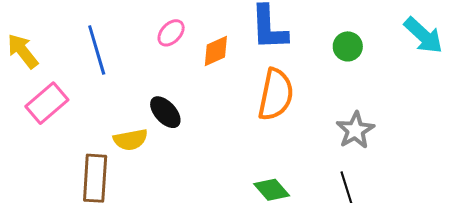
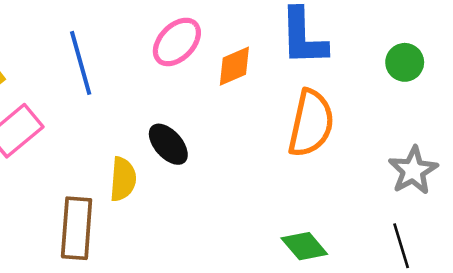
pink ellipse: (171, 33) -> (177, 42), size x1.4
yellow semicircle: (130, 140) -> (123, 179), turned -76

